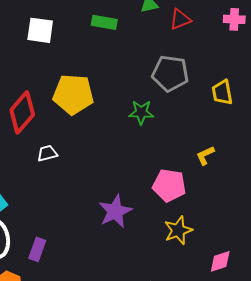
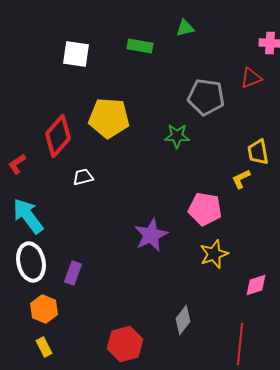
red triangle: (180, 19) -> (251, 78), moved
yellow trapezoid: (222, 92) -> (258, 152), moved

